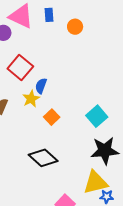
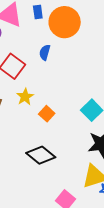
orange circle: (75, 27) -> (65, 22), size x2.0
blue semicircle: (41, 86) -> (45, 52), moved

